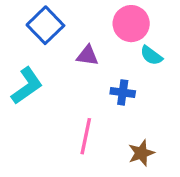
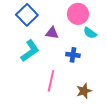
cyan L-shape: (27, 86) -> (30, 51), moved

